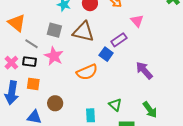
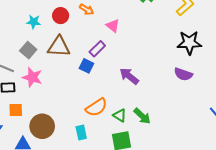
gray square: (54, 30) -> (28, 50), turned 35
orange semicircle: (87, 72) -> (96, 107), moved
brown circle: (55, 103) -> (42, 126), size x1.5
green triangle: (115, 105) -> (120, 115), moved

